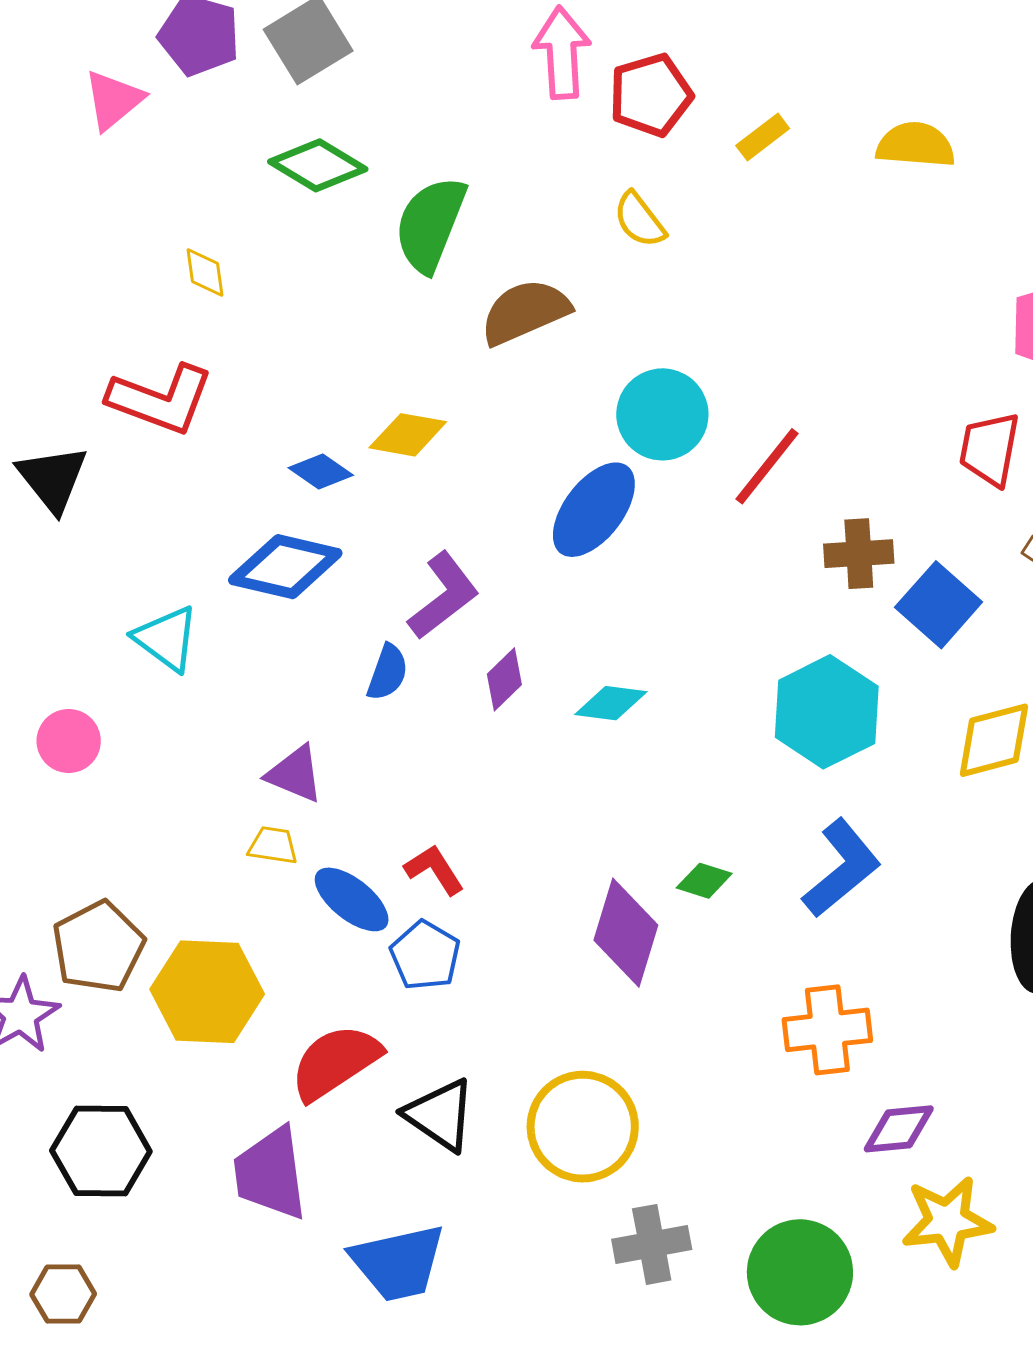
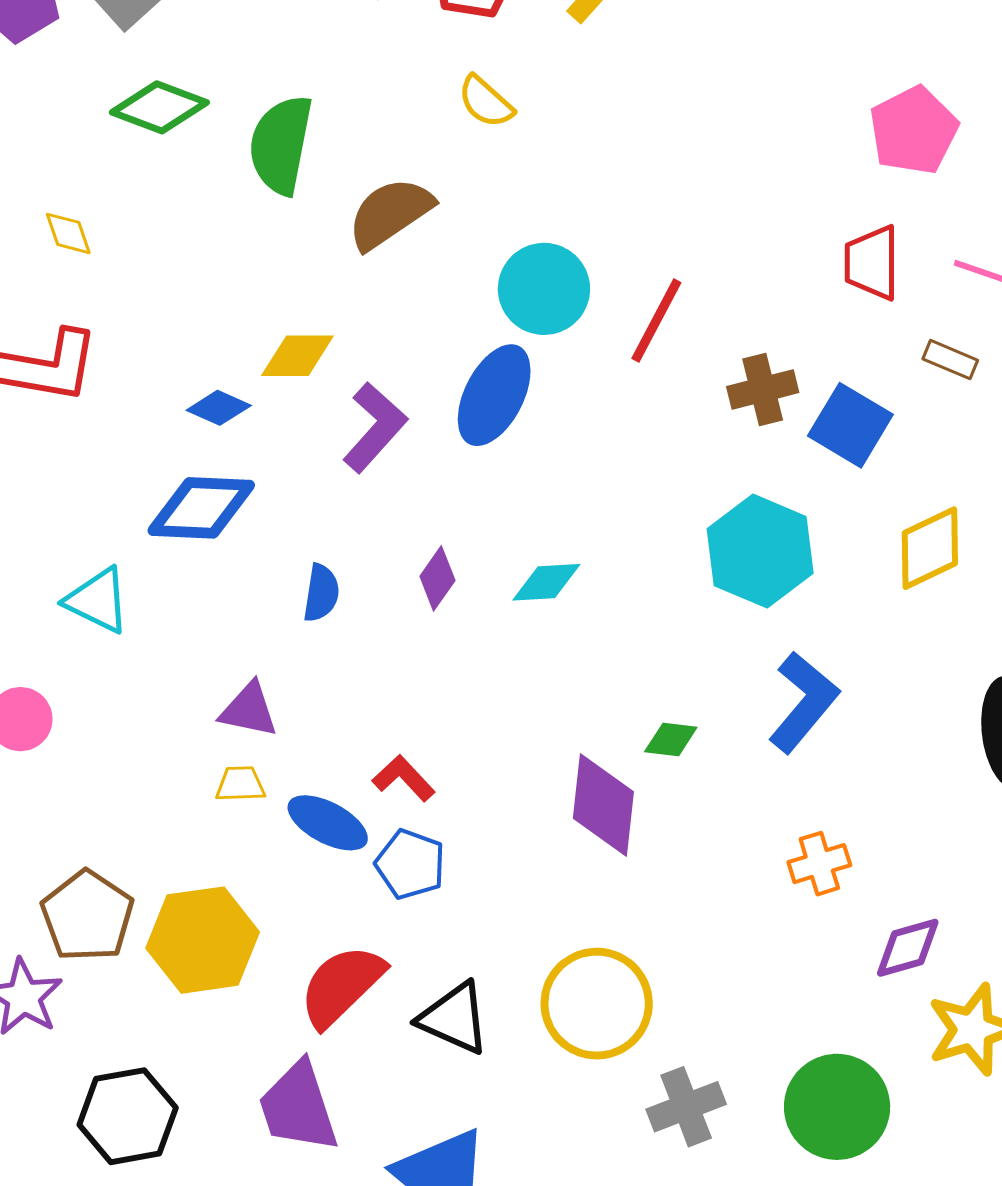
purple L-shape: (444, 596) -> (375, 427), moved
orange cross: (827, 1030) -> (819, 864), size x0.7

